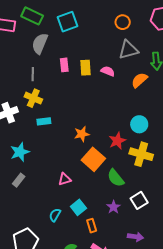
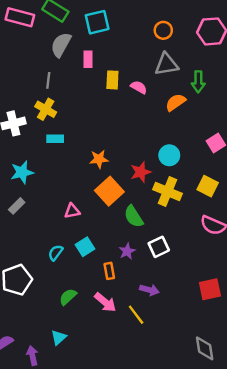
pink rectangle: (64, 65) -> (88, 59), moved
orange rectangle: (92, 226) -> (109, 271), moved

